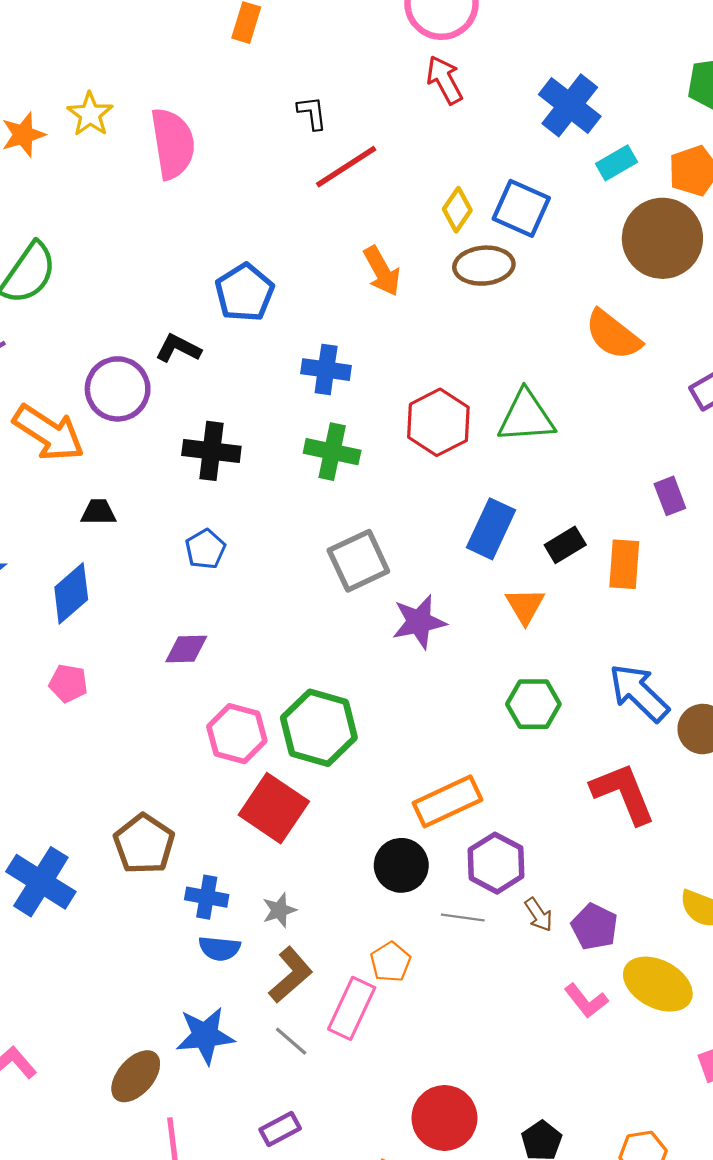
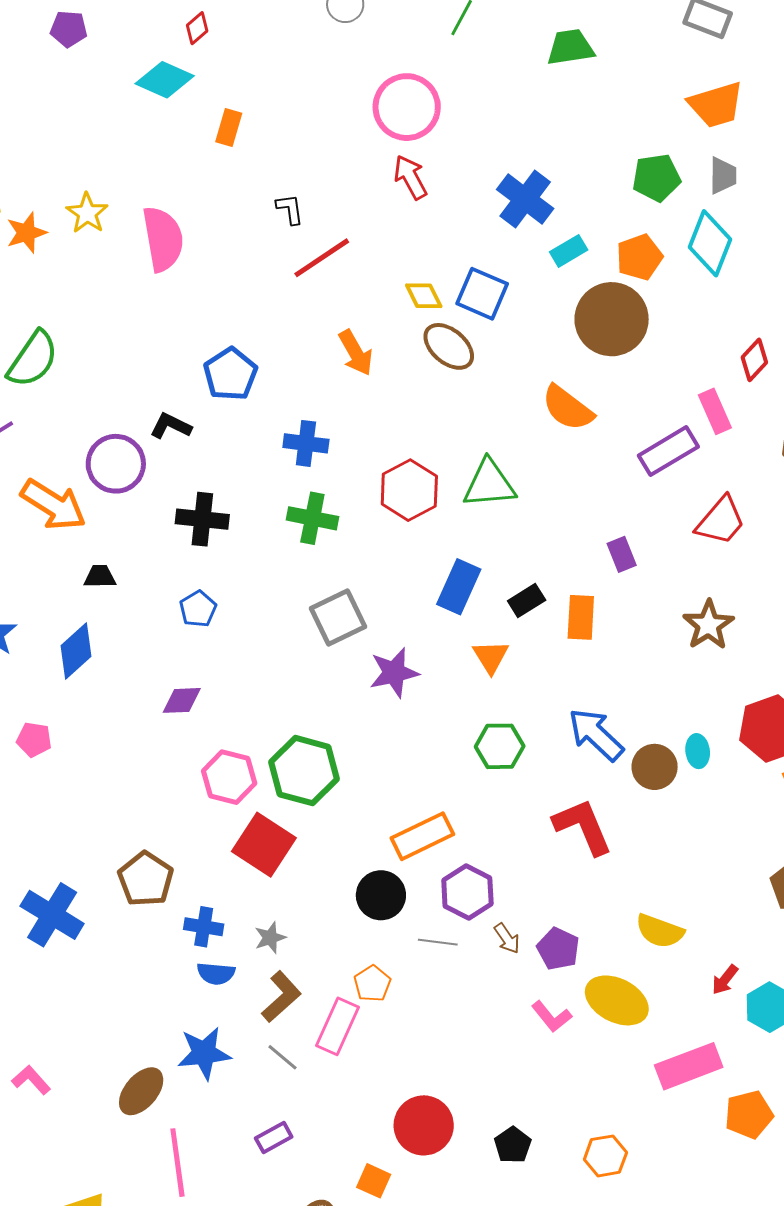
yellow diamond: (457, 210) -> (424, 296), turned -60
brown ellipse: (484, 266) -> (449, 346), turned 46
pink pentagon: (68, 683) -> (34, 740), moved

